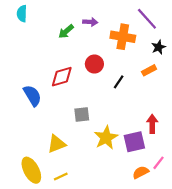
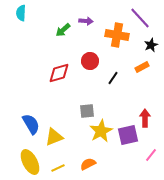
blue semicircle: (32, 96) -> (31, 124), moved
gray square: (82, 114) -> (87, 111), moved
orange semicircle: (141, 172) -> (88, 164), moved

